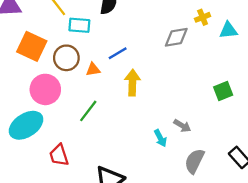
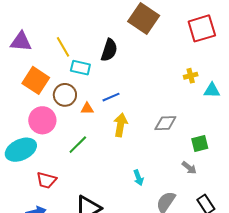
gray diamond: (176, 37) -> (165, 123), moved
gray arrow: (182, 126) -> (189, 168), moved
red trapezoid: (59, 155) -> (46, 180), turned -65

